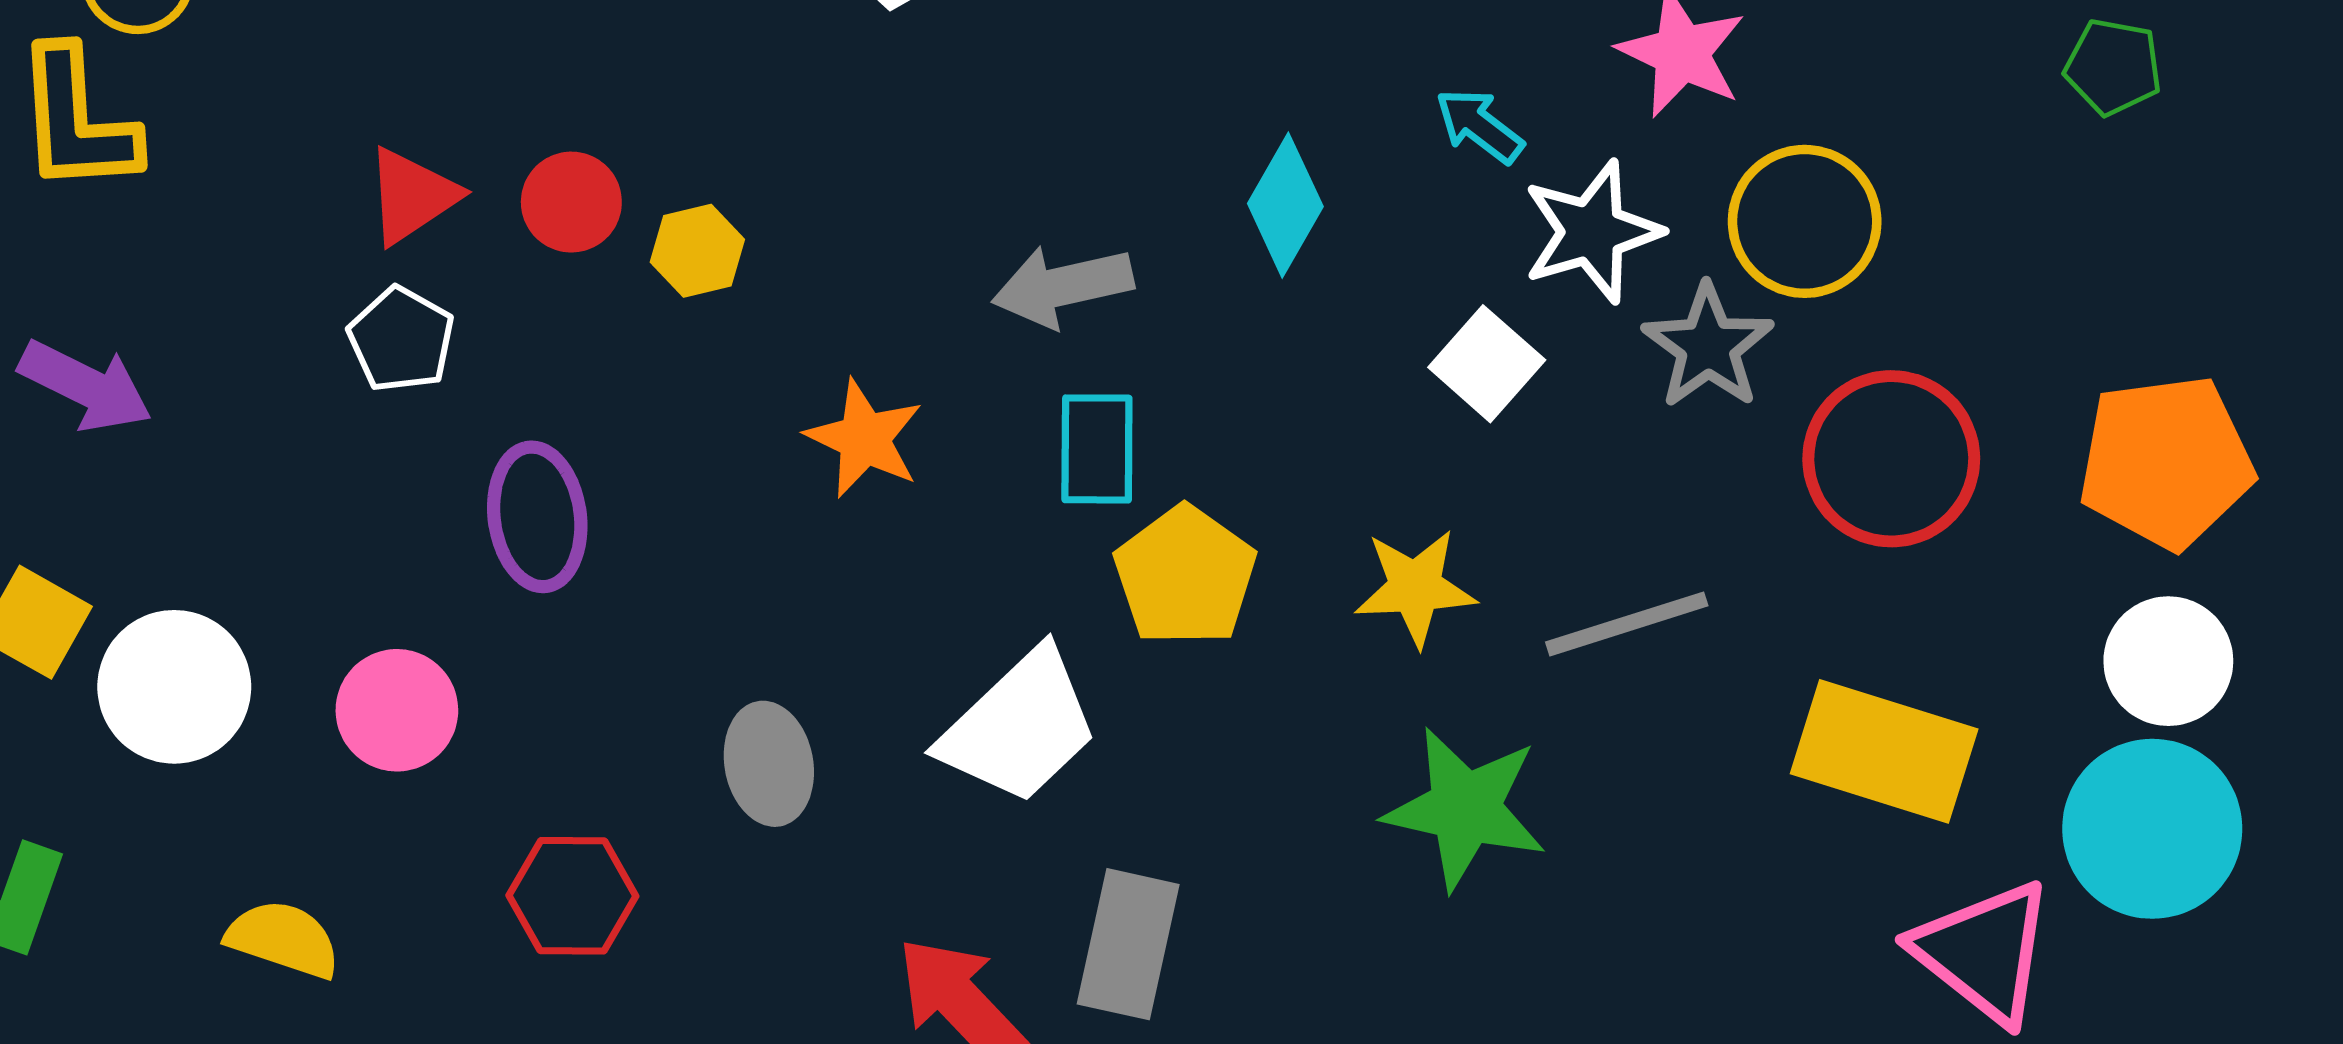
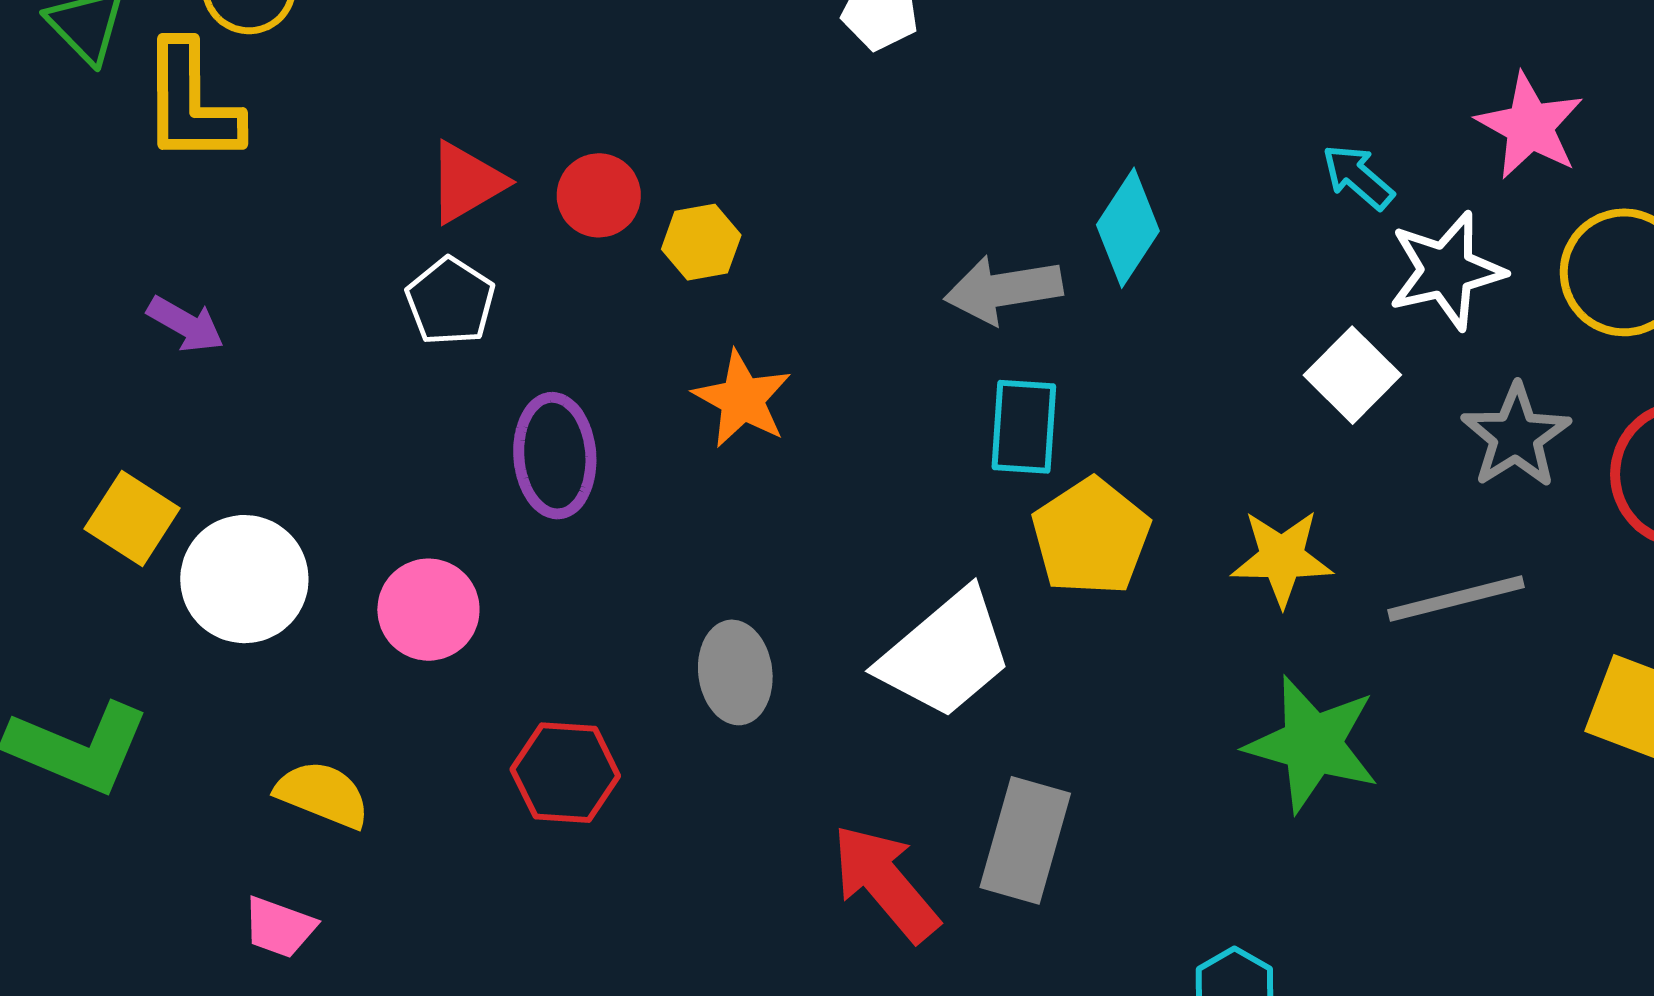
cyan diamond: (1285, 205) -> (1128, 228), moved
gray star: (1708, 346) -> (1516, 436), moved
purple arrow: (86, 386) -> (186, 324), size x0.7
orange star: (864, 438) -> (742, 399), moved

